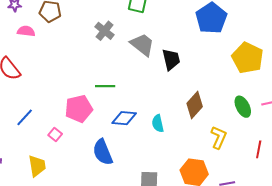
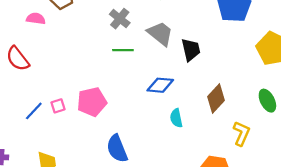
green line: (105, 86) -> (123, 50), moved
blue diamond: (124, 118) -> (160, 85), moved
pink square: (55, 134) -> (58, 106), moved, turned 32

